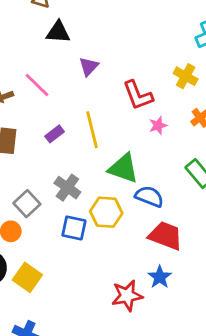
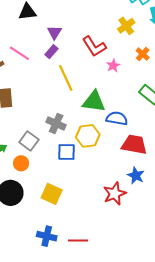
yellow cross: (186, 76) -> (126, 26), turned 36
purple rectangle: (55, 134) -> (51, 52), moved
yellow square: (27, 277) -> (52, 194), moved

